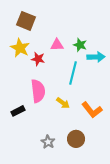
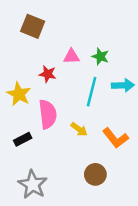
yellow star: (20, 48) -> (19, 94), moved
cyan arrow: (96, 57) -> (123, 85), moved
gray star: (48, 142) -> (33, 184), moved, size x1.6

